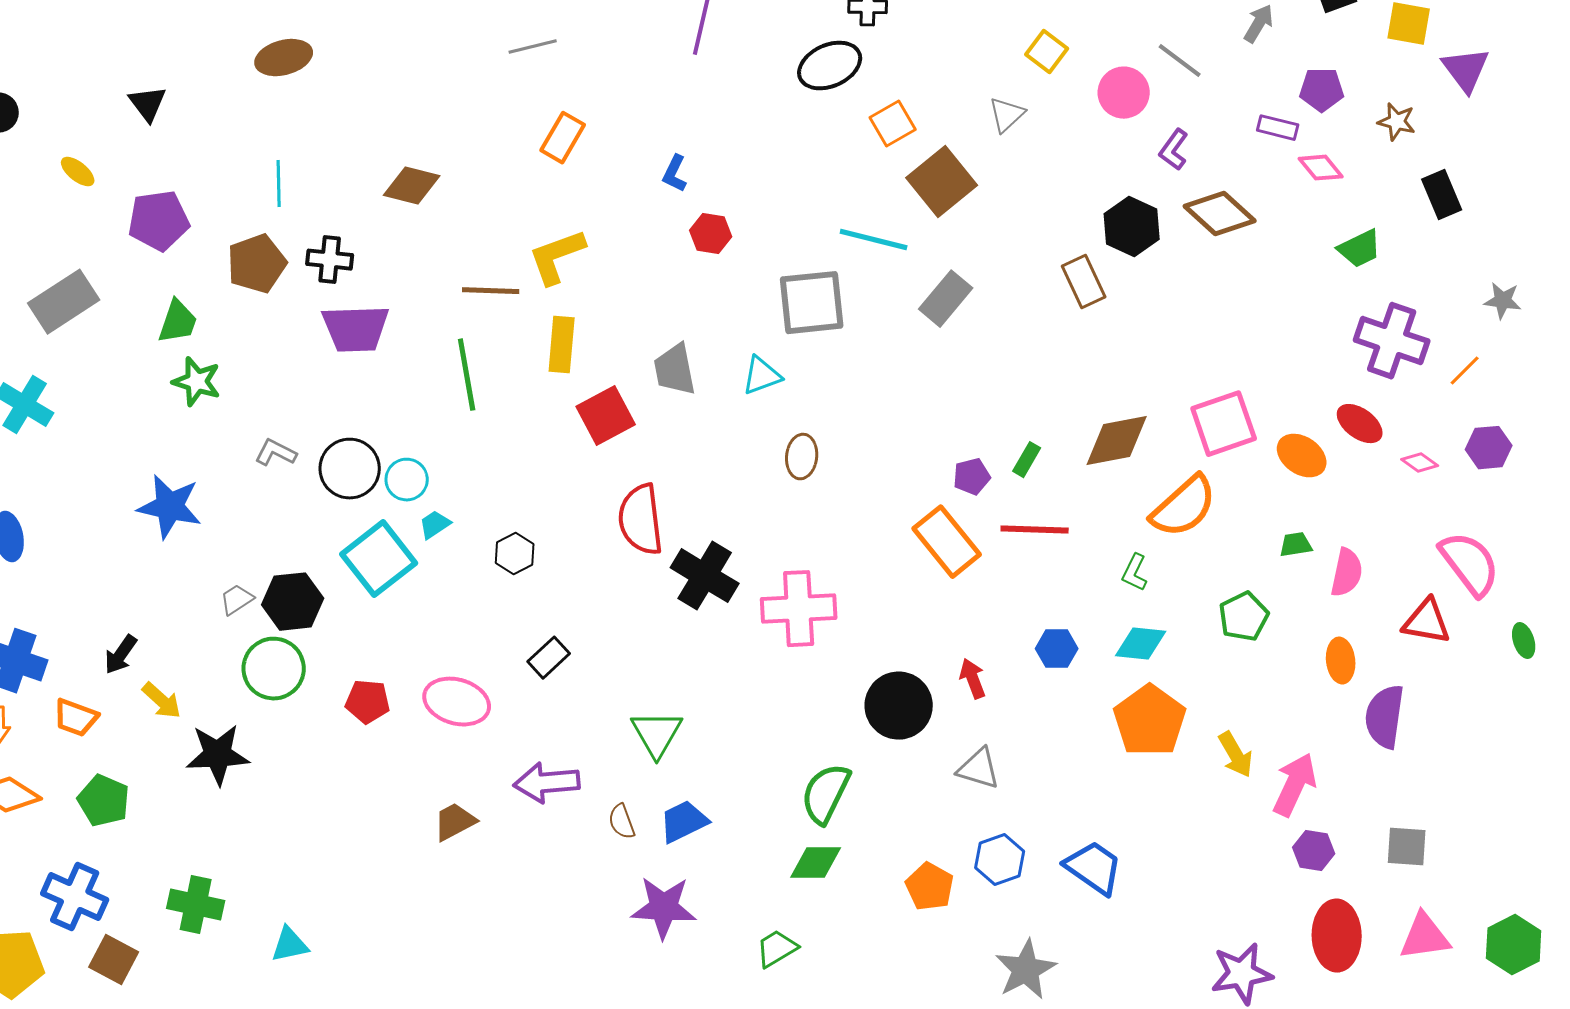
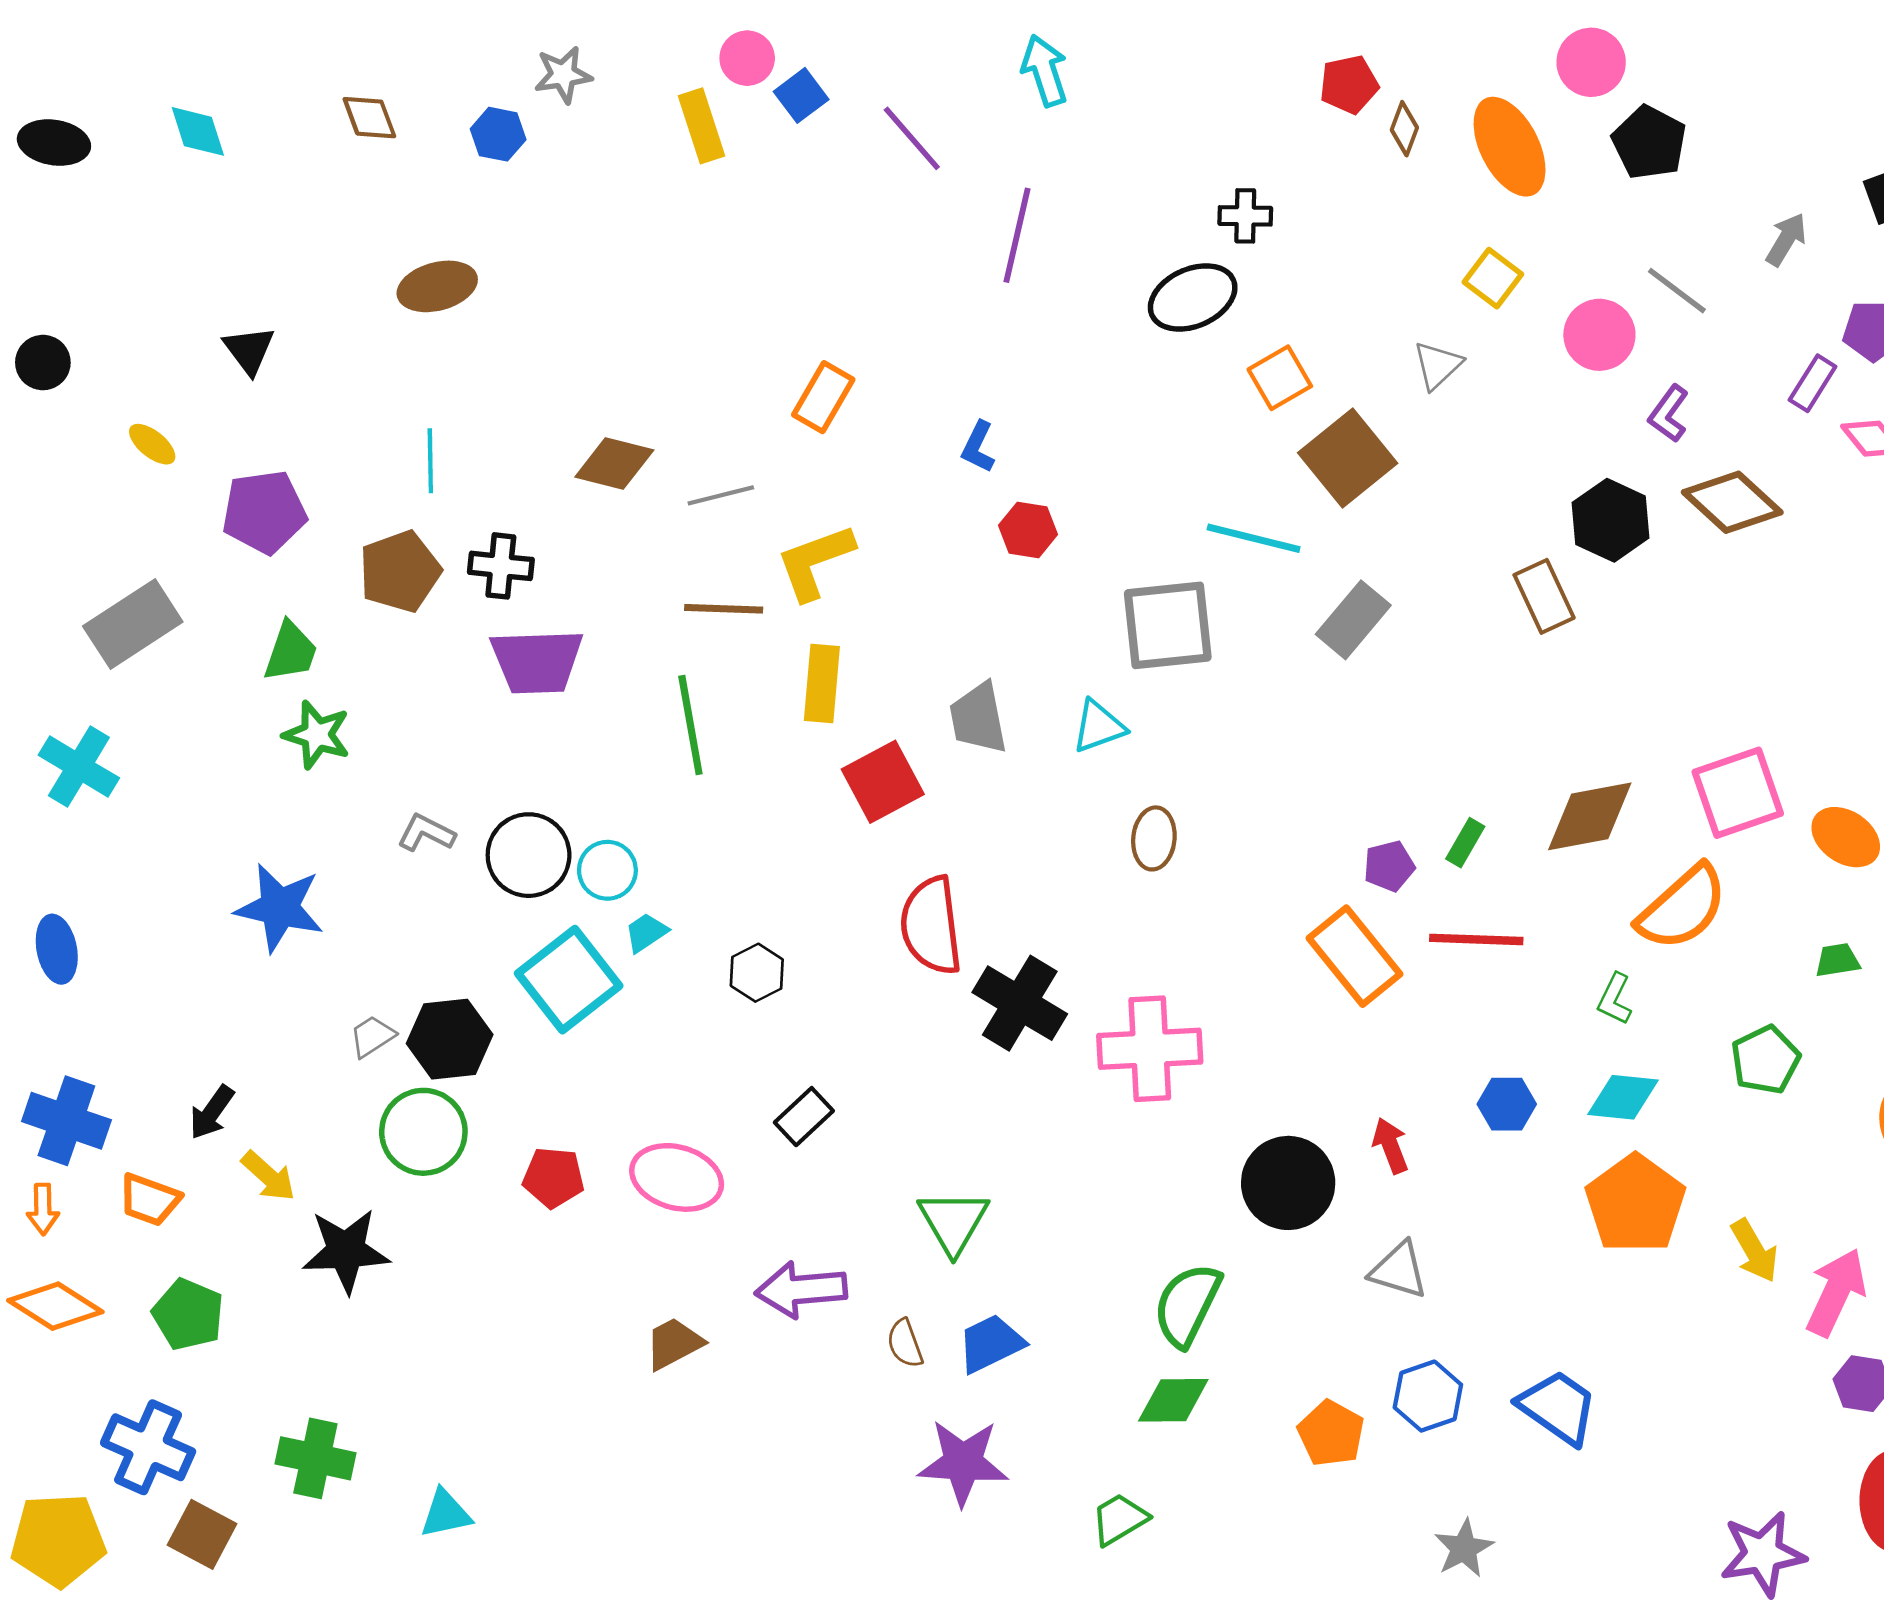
gray line: (533, 47) -> (721, 495), moved
purple rectangle: (1278, 128) -> (1813, 383), turned -72
gray star: (1026, 970) -> (1464, 1548), size x0.7

